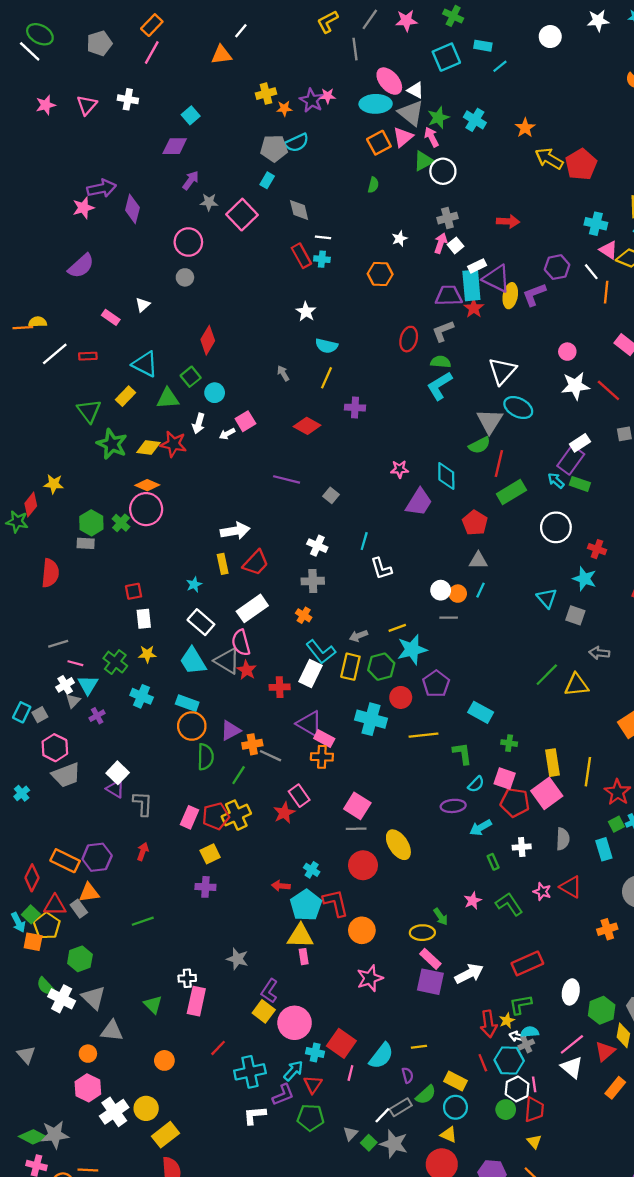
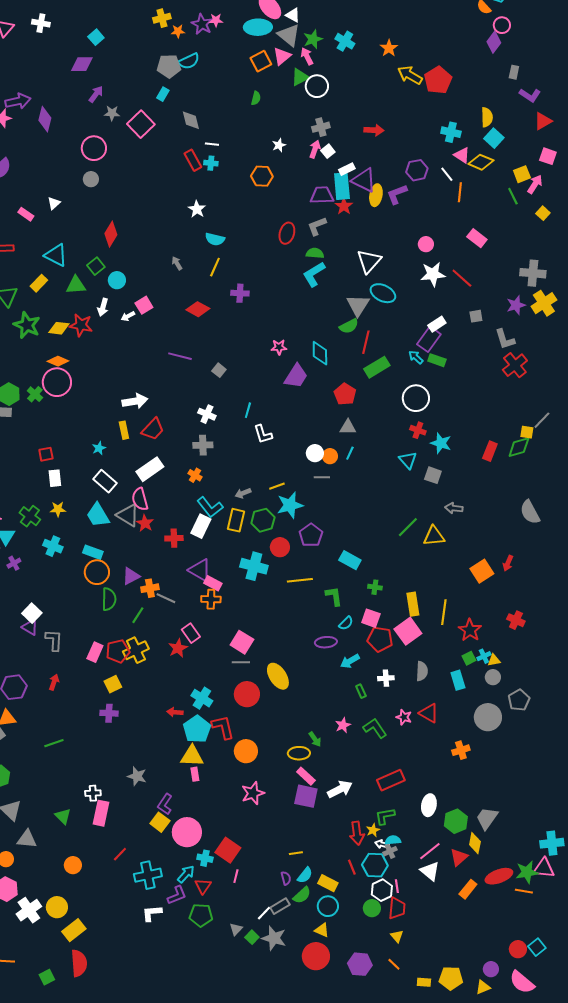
red cross: (597, 549) -> (418, 430), moved
cyan cross: (312, 870) -> (202, 698), size x1.5
cyan semicircle: (381, 1056) -> (305, 875), moved, size x0.7

